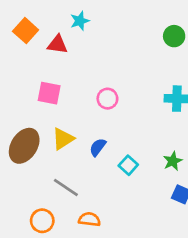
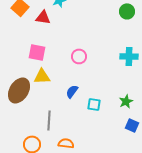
yellow triangle: (63, 139) -> (42, 76), moved, turned 30
cyan square: (128, 165) -> (94, 104), turned -32
gray line: (66, 187) -> (49, 120), turned 60

